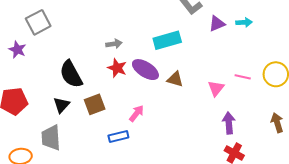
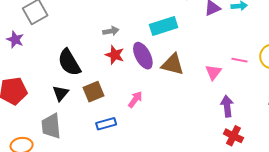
purple ellipse: (145, 70) -> (143, 56), turned 32
brown triangle: (175, 79) -> (173, 64), size x1.4
blue rectangle: (118, 136) -> (106, 124), moved

